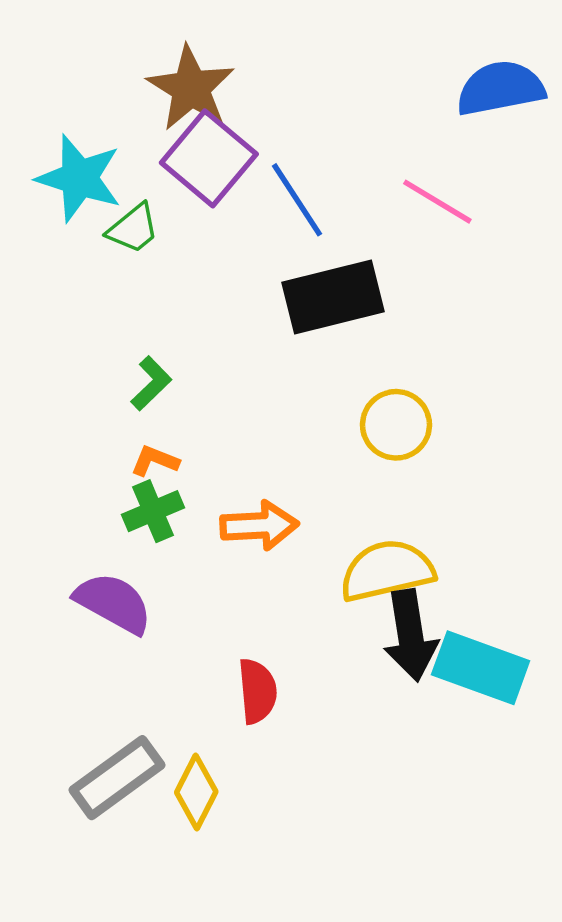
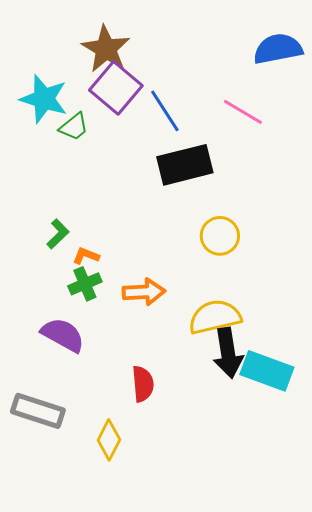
green L-shape: (151, 383) -> (58, 234), moved
gray rectangle: (117, 778) -> (38, 411), moved, turned 54

